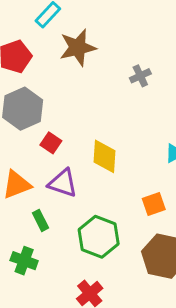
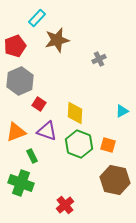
orange square: (154, 204) -> (108, 145), turned 35
green hexagon: (99, 237) -> (79, 144), moved
green cross: (24, 261) -> (21, 183), size x1.4

